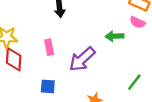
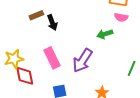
pink rectangle: (49, 47) -> (52, 58), size x1.5

